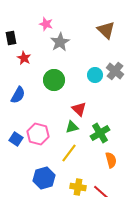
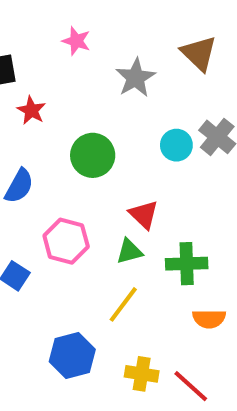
gray star: (60, 42) -> (136, 78), moved
green cross: (100, 133) -> (187, 264), turned 30
pink hexagon: (38, 134) -> (66, 241), moved
orange semicircle: (111, 160) -> (209, 319), turned 105

